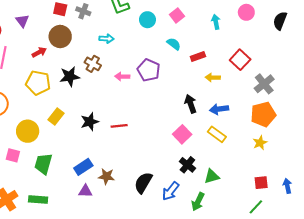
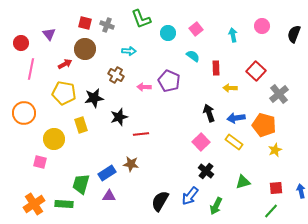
red rectangle: (198, 56) -> (216, 68), turned -72
black star: (70, 76) -> (94, 98), moved
orange pentagon: (263, 114) -> (264, 125), moved, turned 30
yellow rectangle: (56, 116) -> (81, 125), turned -56
black star: (90, 122) -> (119, 117), moved
green trapezoid: (43, 164) -> (81, 184), moved
brown star: (106, 176) -> (131, 164), moved
green triangle: (212, 176) -> (243, 182), moved
black semicircle: (143, 183) -> (160, 201), moved

